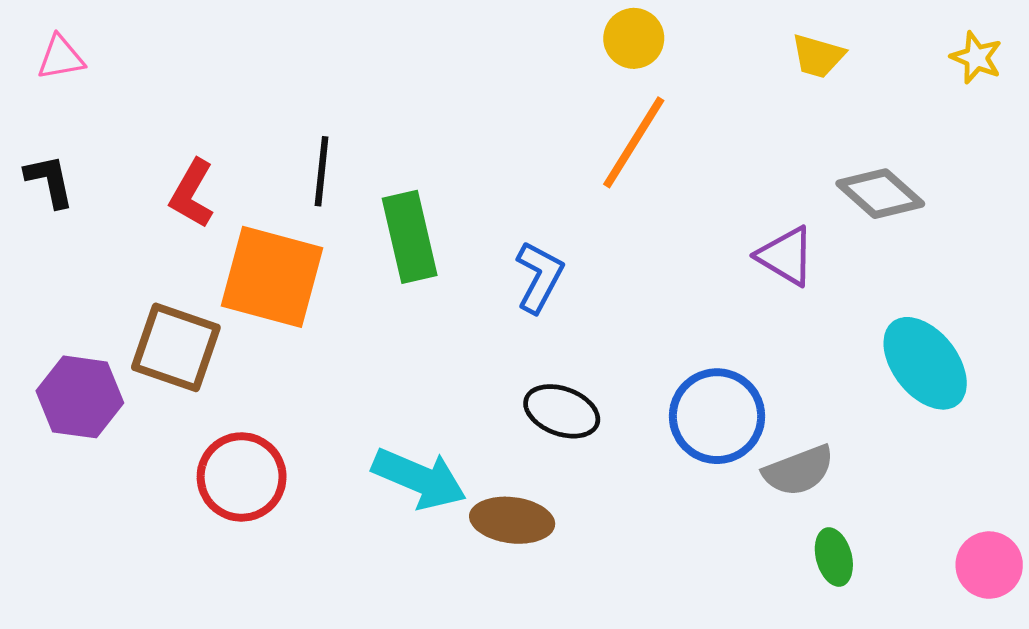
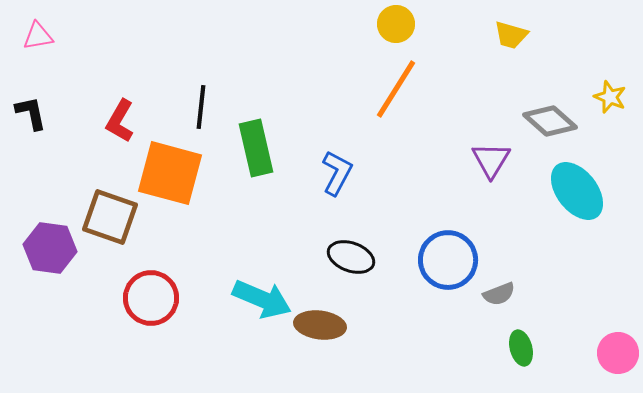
yellow star: (976, 58) -> (610, 97), moved
purple triangle: (786, 256) -> (491, 160), turned 30
cyan ellipse: (925, 363) -> (577, 191), moved
gray semicircle: (799, 471) -> (499, 294), size x0.7

